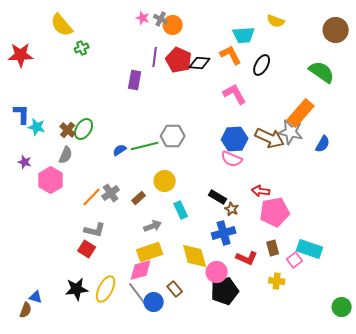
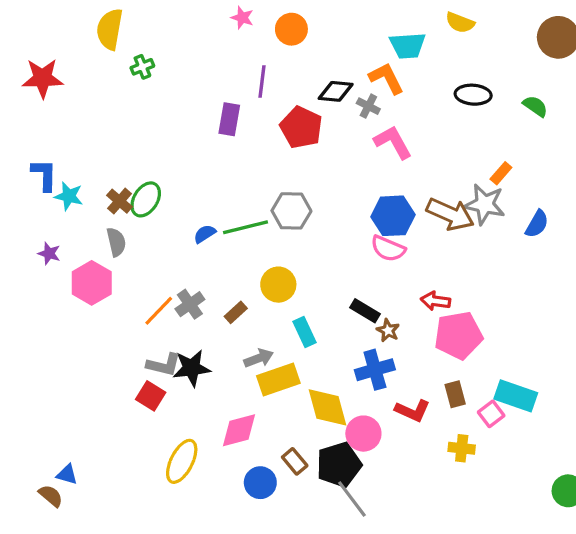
gray cross: (161, 19) -> (368, 106), moved
yellow semicircle: (62, 25) -> (110, 29), turned 50
red pentagon: (179, 60) -> (301, 127), moved
black ellipse: (262, 65) -> (473, 95), moved, turned 65
green semicircle: (322, 72) -> (535, 106), size x0.6
orange rectangle: (301, 113) -> (501, 173), size x0.5
gray semicircle: (66, 155) -> (116, 242), turned -36
yellow rectangle: (150, 252) -> (278, 380), moved
black star: (77, 289) -> (192, 368), moved
black pentagon: (225, 291) -> (339, 465), moved
gray line: (138, 294) -> (352, 499), moved
brown semicircle: (26, 310) -> (51, 496), turned -70

